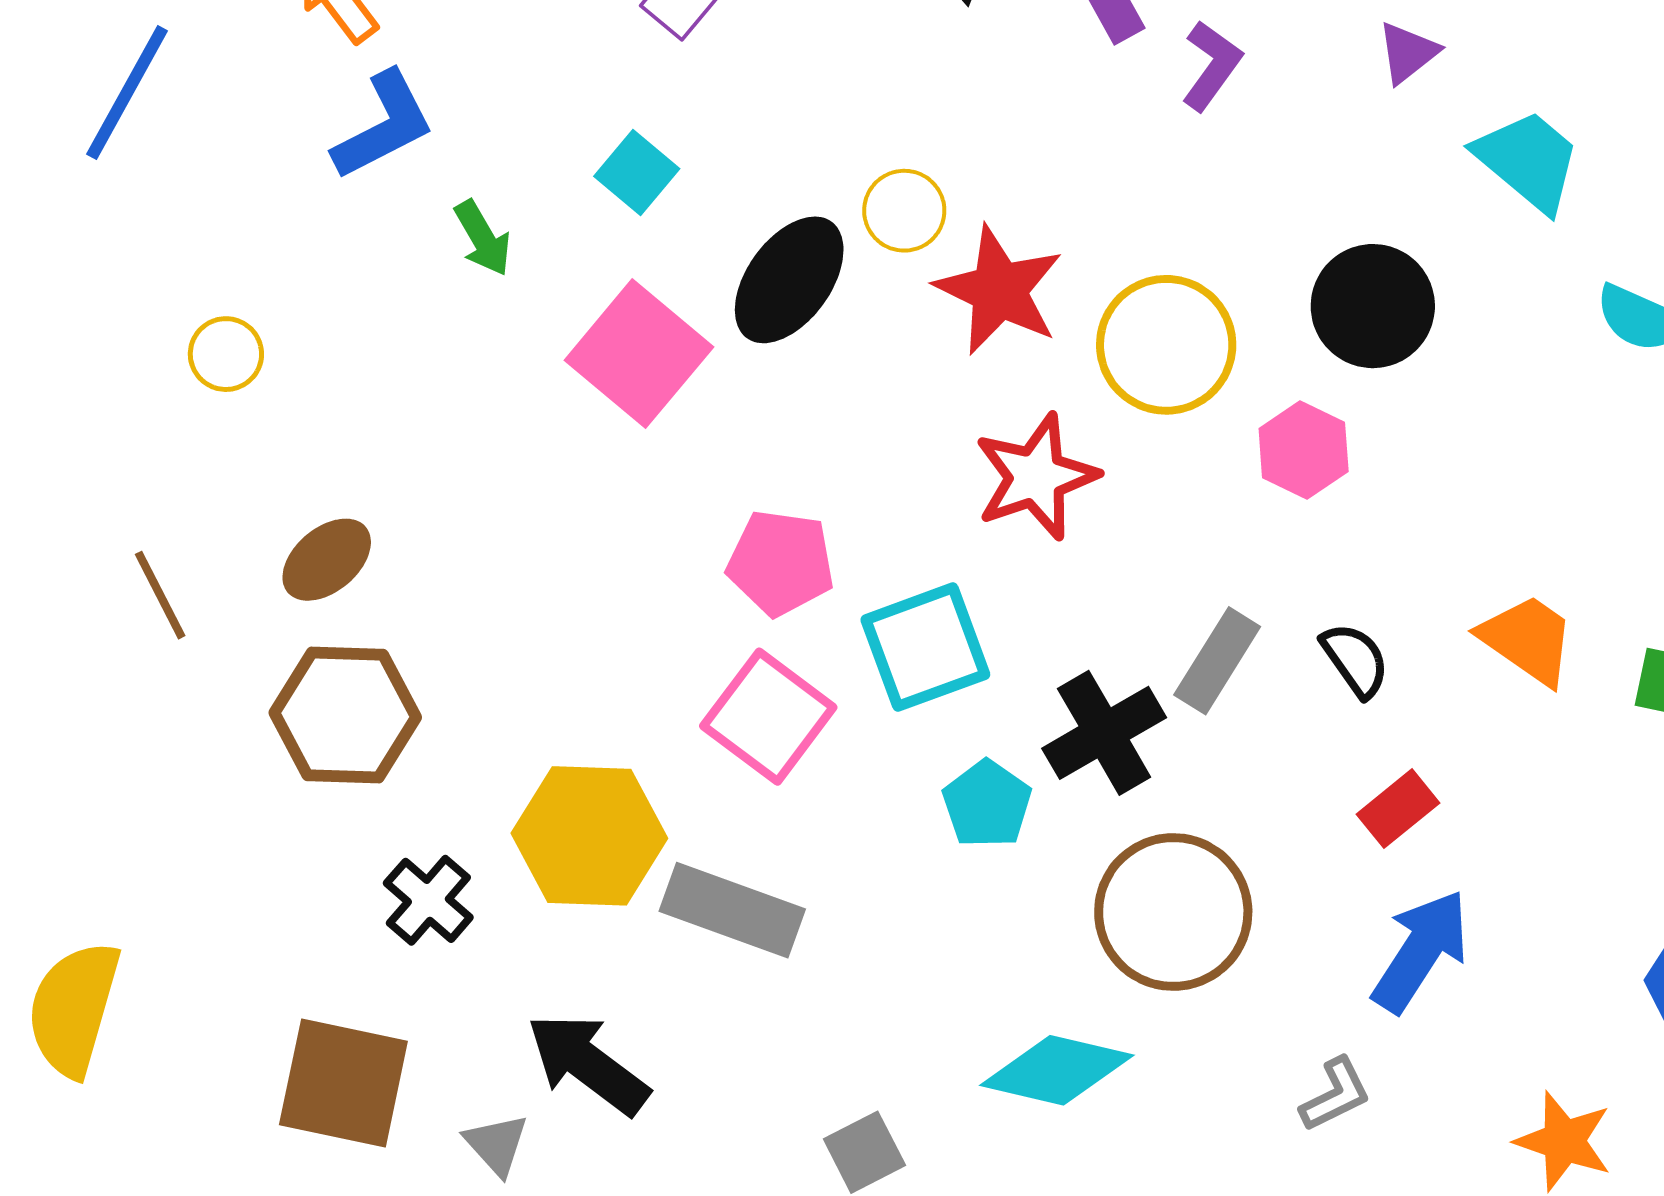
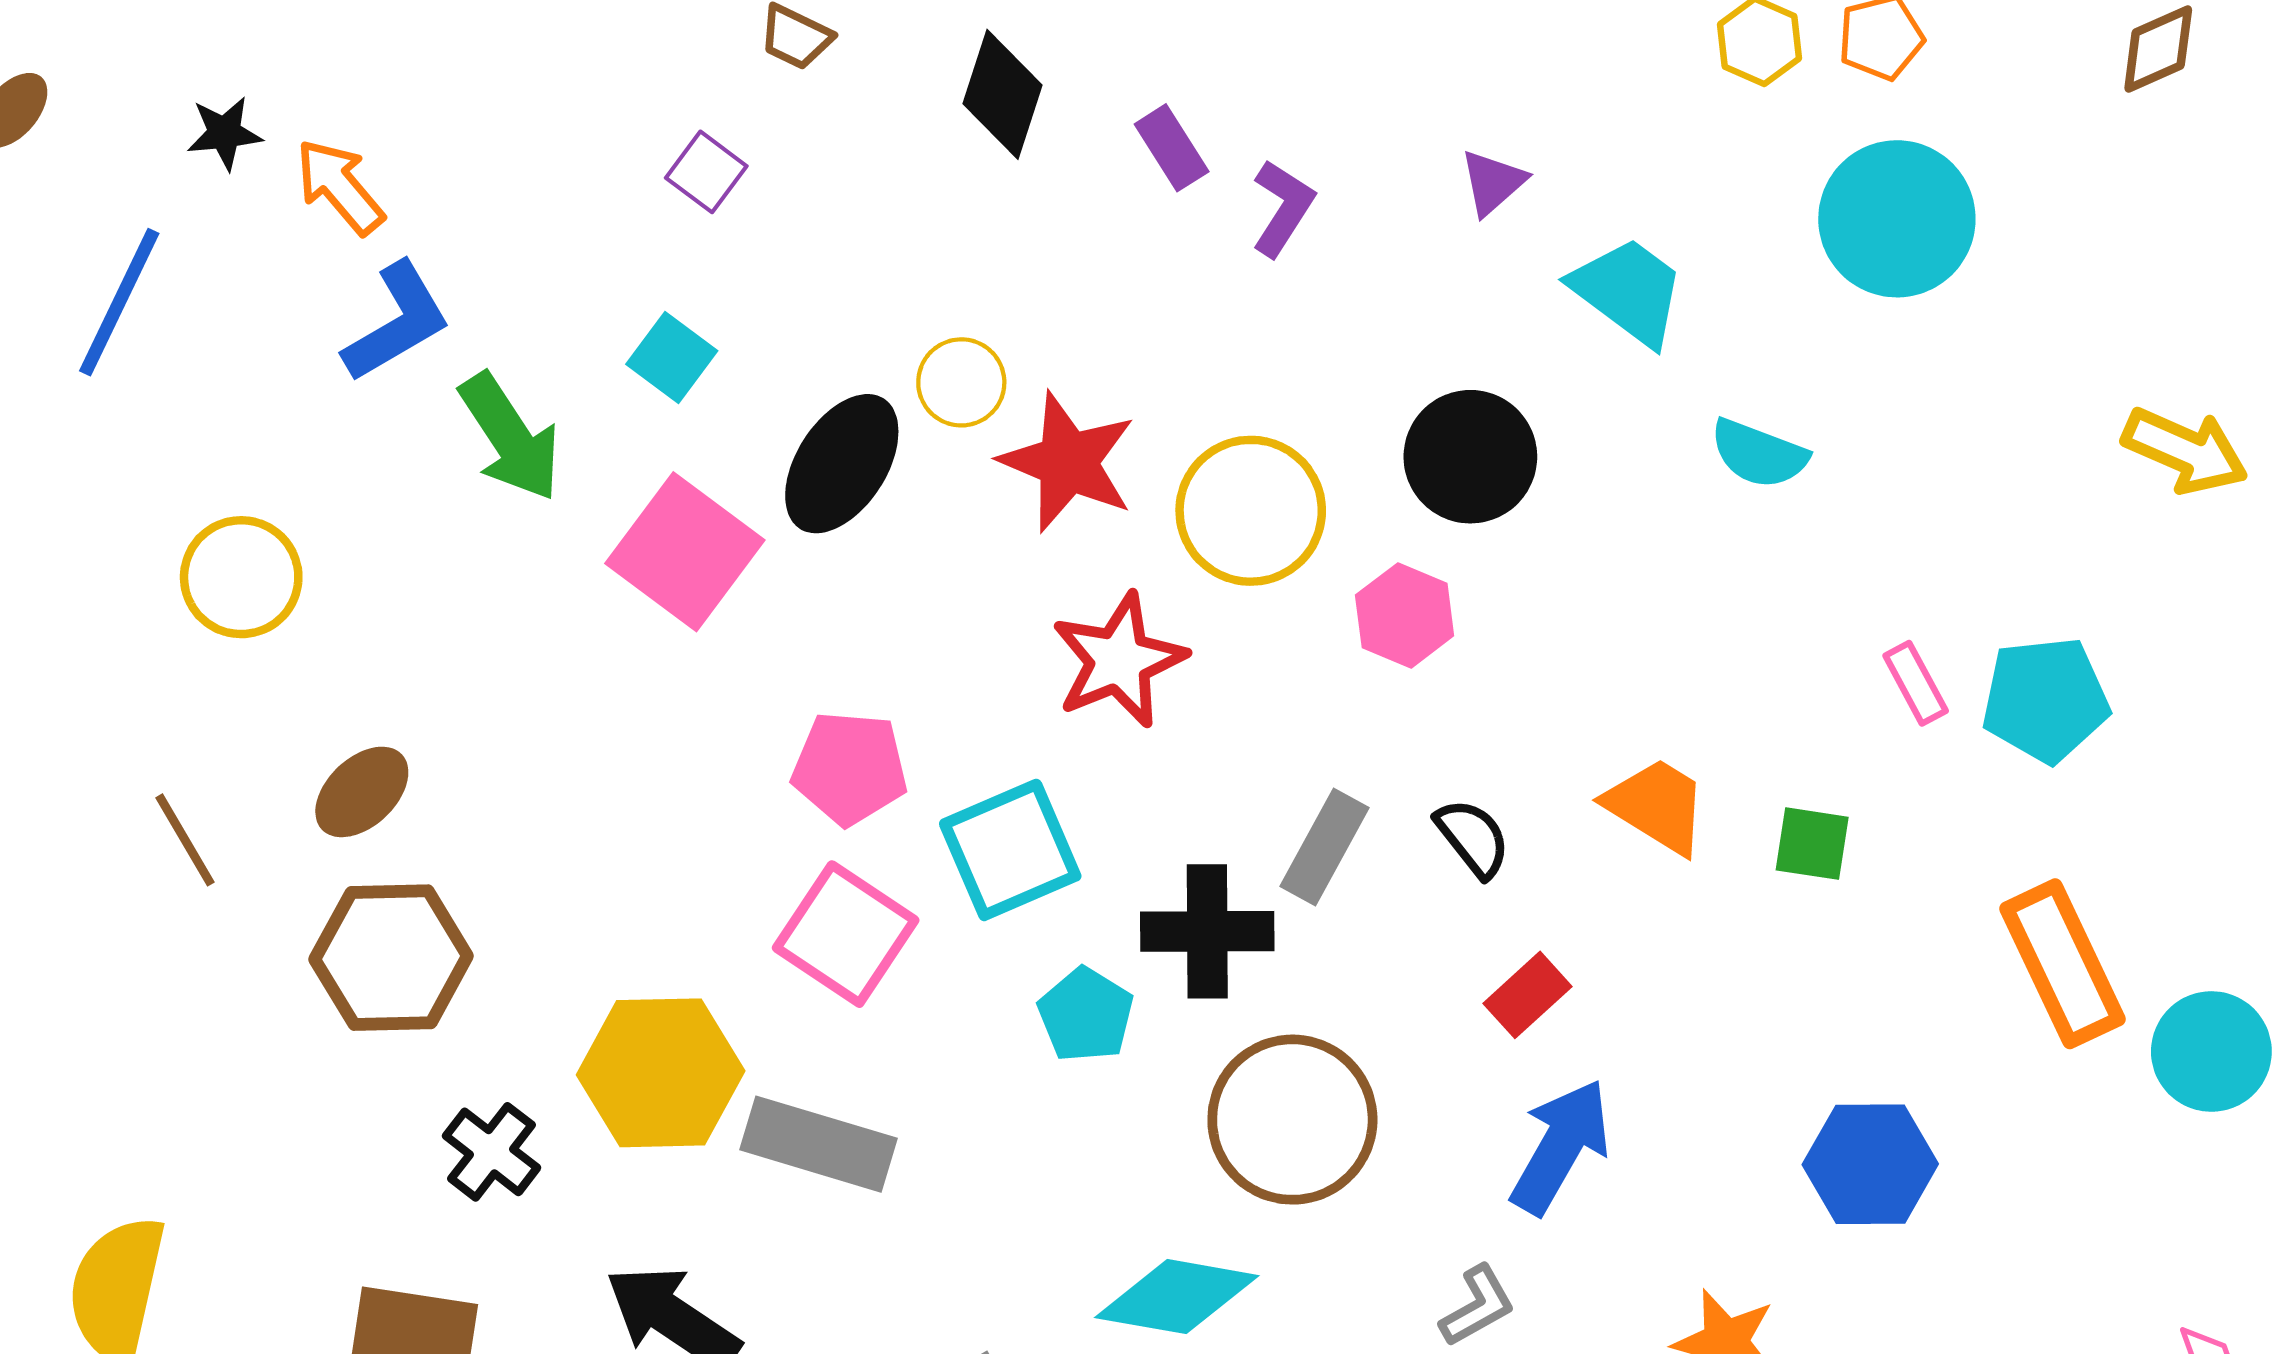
green arrow: (483, 238) -> (510, 437), size x1.6
yellow circle: (226, 354) -> (241, 577), size x1.5
black cross: (1104, 733) -> (1207, 931), turned 33

